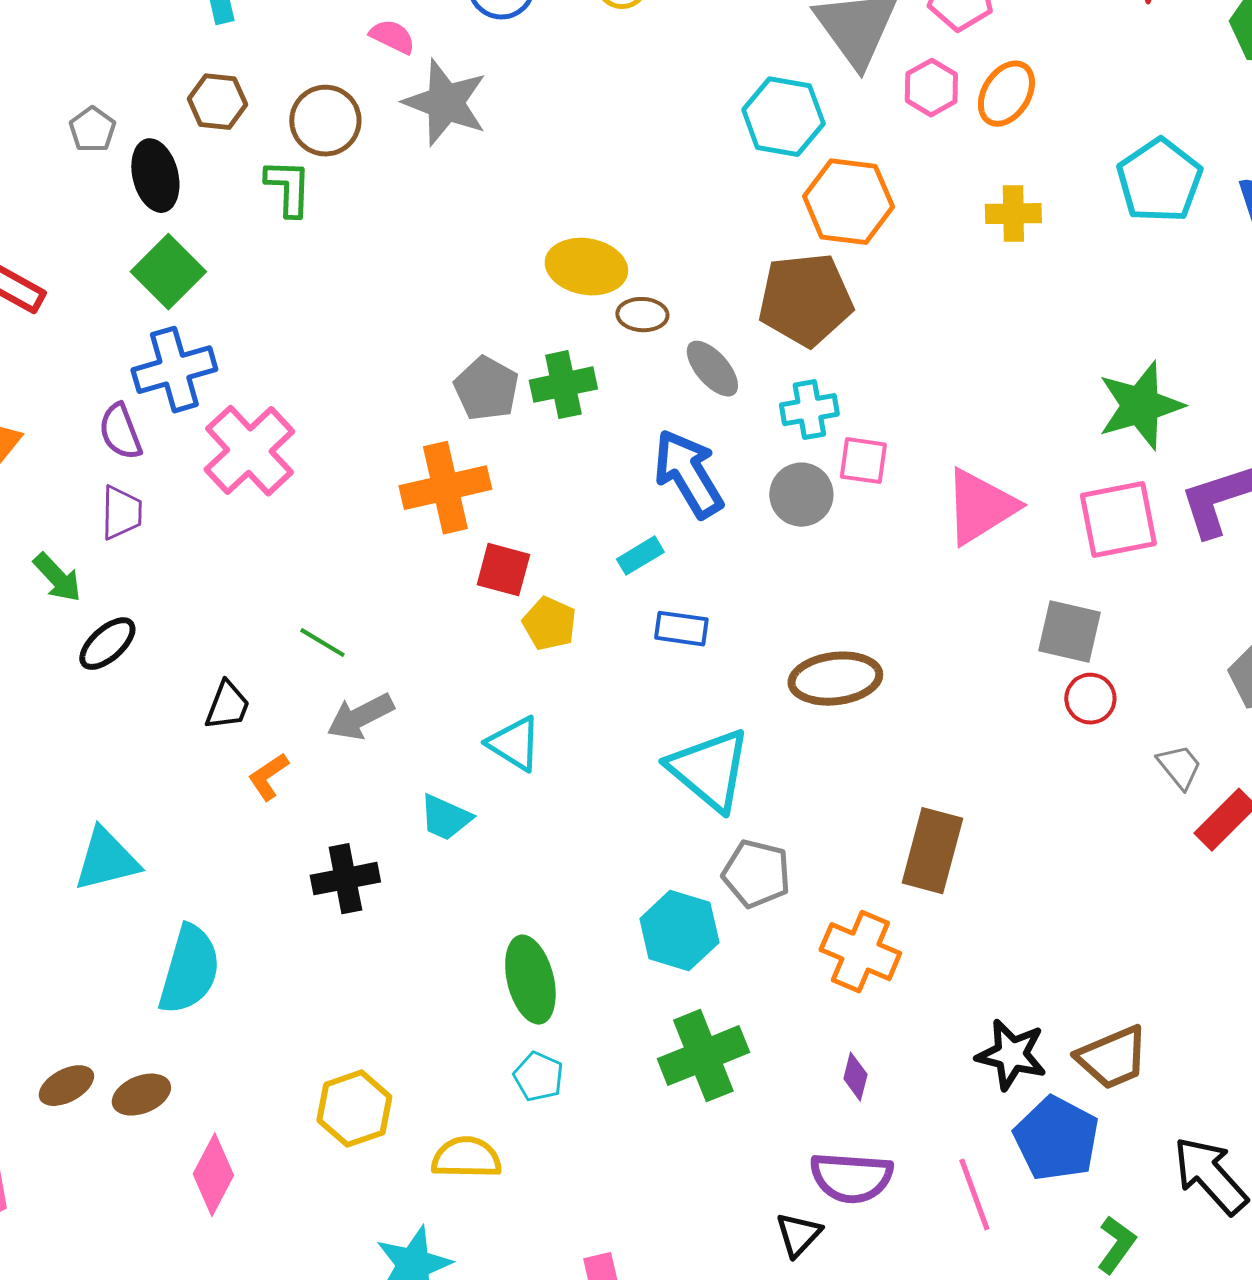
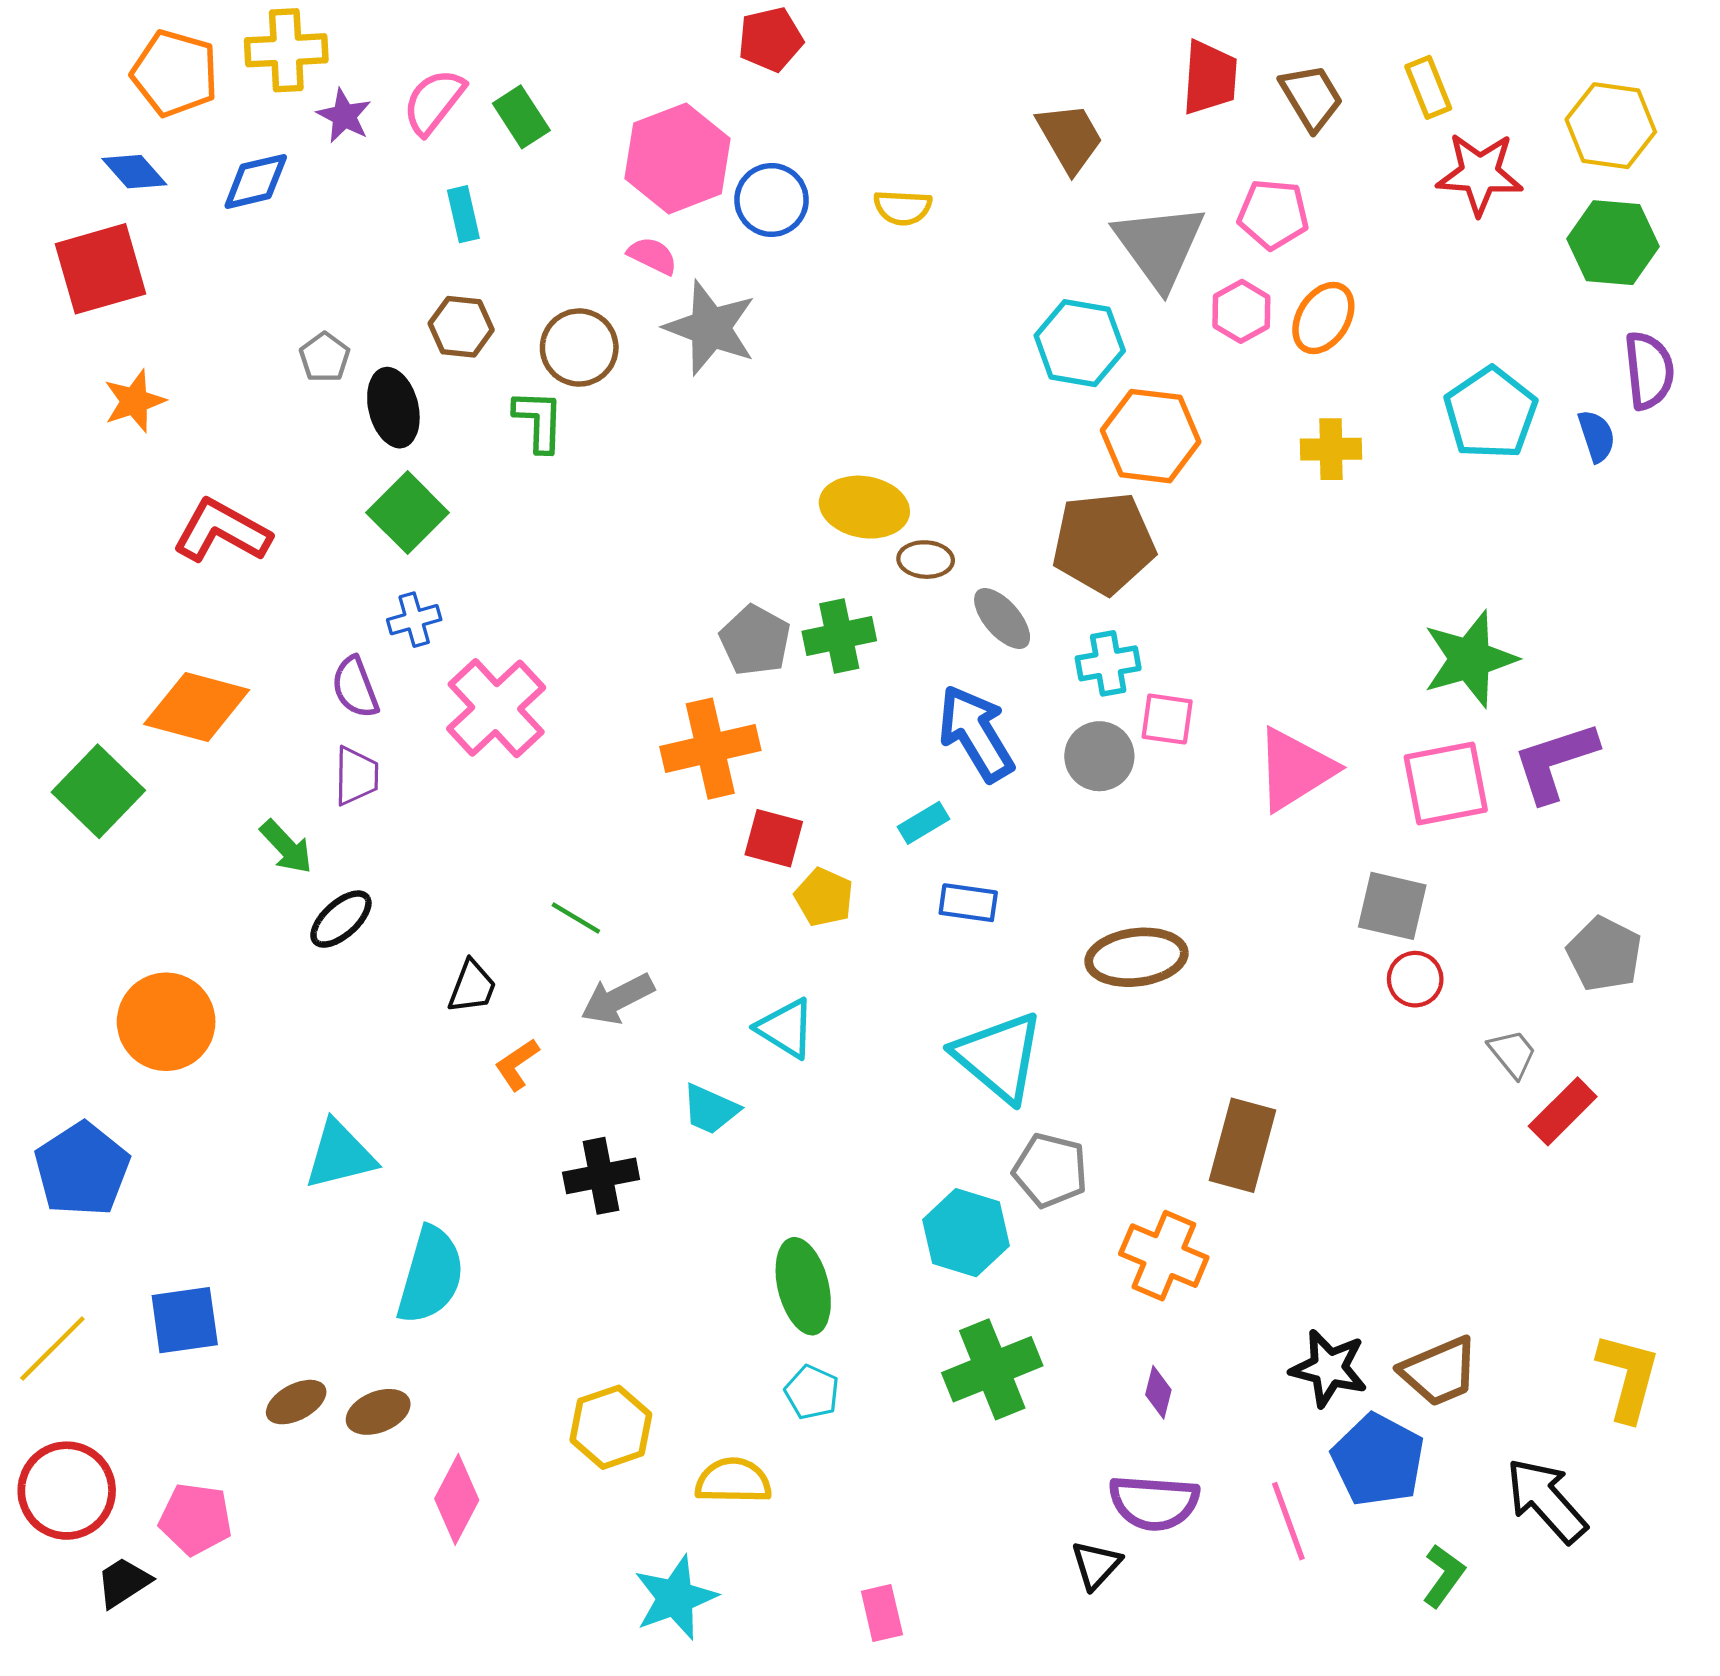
blue cross: (174, 370) -> (414, 620), size x0.6

